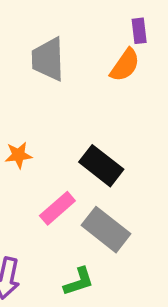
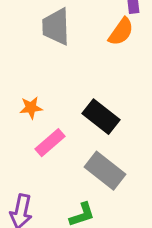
pink rectangle: (57, 208) -> (50, 143), moved

